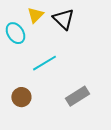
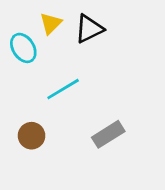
black triangle: (63, 19) -> (89, 29), turned 50

